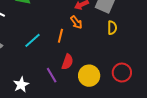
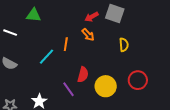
yellow semicircle: (112, 28) -> (124, 45), moved
orange line: (60, 36) -> (66, 44), moved

